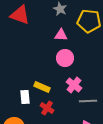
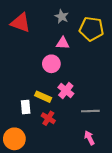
pink circle: (65, 58) -> (51, 64), moved
pink cross: (74, 85) -> (66, 90), moved

